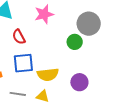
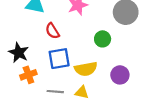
green circle: (75, 42) -> (103, 39), moved

